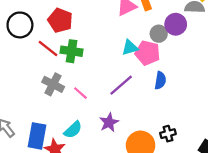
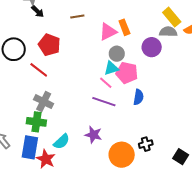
gray circle: (159, 34) -> (117, 54), moved
green cross: (72, 51) -> (36, 122), moved
purple line: (121, 85) -> (104, 102), turned 60
pink line: (80, 93) -> (106, 83), moved
purple star: (109, 122) -> (93, 135), turned -30

